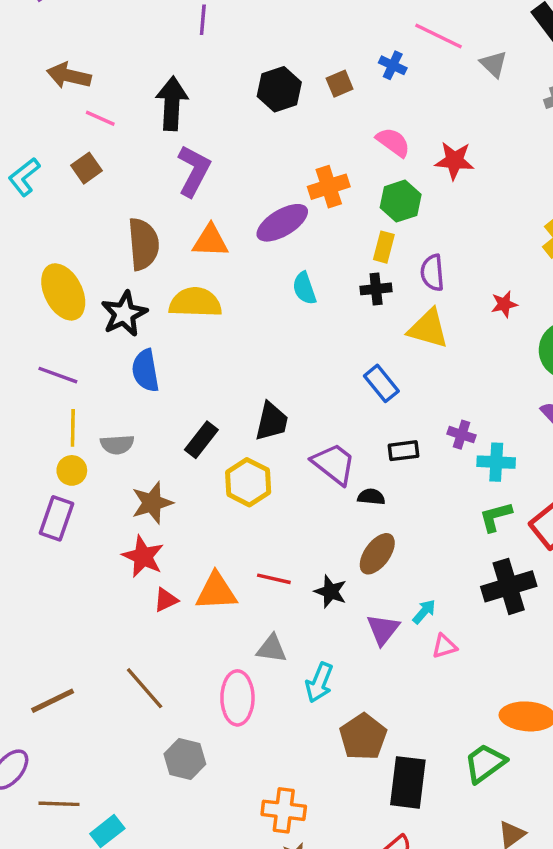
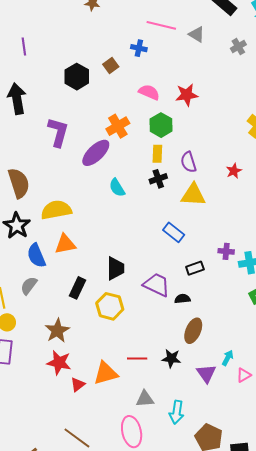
purple L-shape: (194, 171) -> (58, 132), moved
orange triangle: (210, 241) -> (65, 244), moved
gray semicircle: (117, 444) -> (29, 286), moved, turned 144

